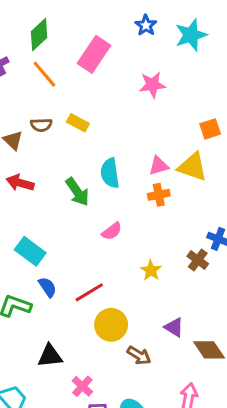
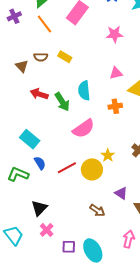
pink triangle: (159, 166) -> (116, 73), moved
red arrow: (20, 183) -> (39, 94), moved
pink semicircle: (112, 231) -> (84, 129), size x1.6
yellow circle: (111, 325) -> (92, 169), moved
black triangle: (50, 356) -> (39, 208), turned -42
pink cross: (82, 386) -> (47, 230), moved

